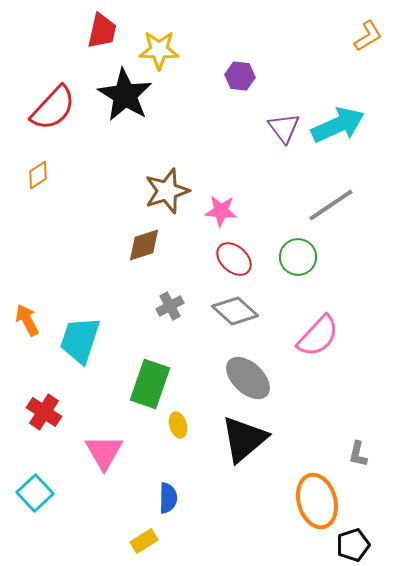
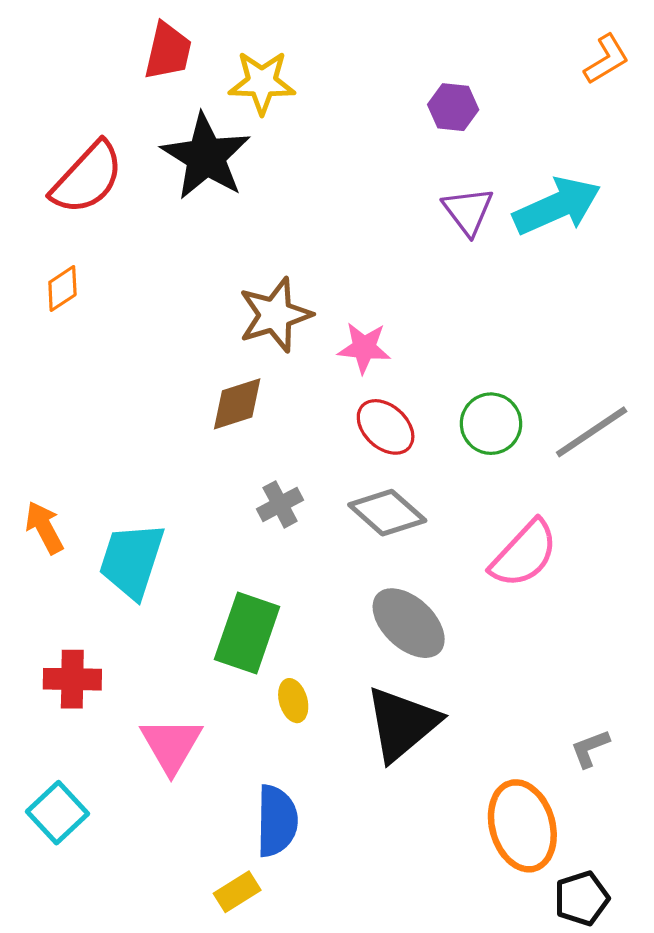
purple hexagon: (240, 76) -> (453, 107), moved
gray line: (331, 205) -> (592, 432), moved
red cross: (44, 412) -> (72, 679), turned -32
gray L-shape: (358, 454) -> (590, 748), turned 56
blue semicircle: (168, 498) -> (277, 821), size x1.4

